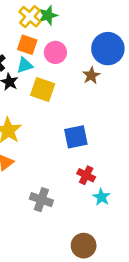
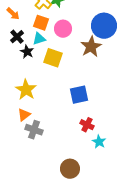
brown star: (91, 75) -> (91, 47), size x1.5
gray cross: (41, 200) -> (34, 130), moved
brown circle: (84, 246) -> (70, 169), moved

